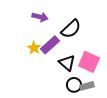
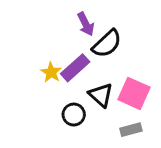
purple arrow: (40, 17) -> (86, 24), moved, turned 49
black circle: (74, 85) -> (74, 115), moved

